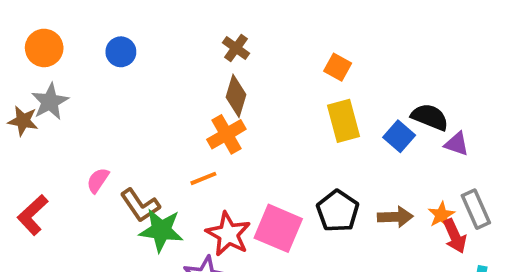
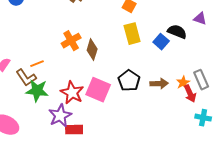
brown diamond: (236, 96) -> (92, 50), moved
purple triangle: (457, 144) -> (200, 19), moved
orange line: (203, 178) -> (37, 64), moved

